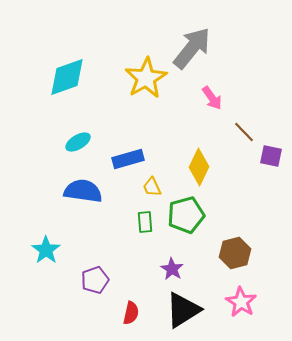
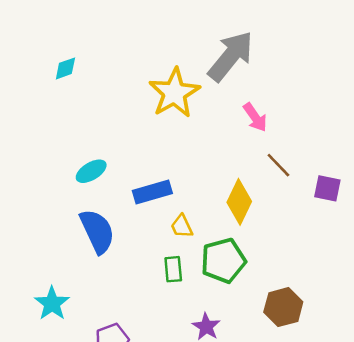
cyan diamond: (67, 77) -> (65, 68), moved, size x0.5
brown line: (244, 132) -> (278, 165), moved
blue semicircle: (83, 191) -> (97, 231), turned 57

